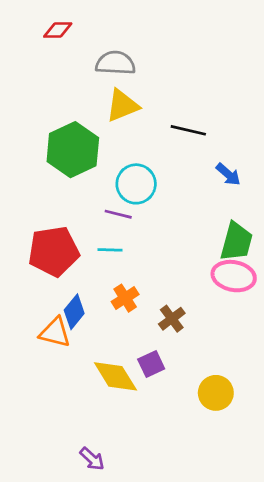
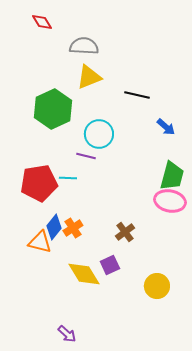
red diamond: (58, 30) -> (42, 22), turned 60
cyan line: (110, 250) -> (68, 178), moved
orange cross: (125, 298) -> (73, 228), moved

